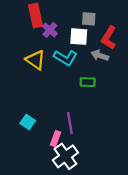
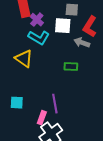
cyan L-shape: (65, 58) -> (39, 38), moved
yellow triangle: (35, 60) -> (24, 59), moved
cyan square: (28, 122) -> (17, 103), turned -32

